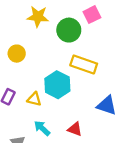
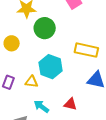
green circle: (69, 30) -> (45, 28), moved
yellow rectangle: (84, 64) -> (86, 50), moved

